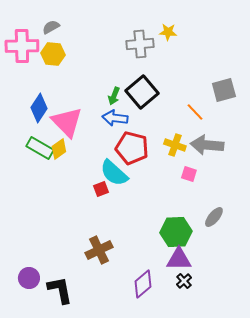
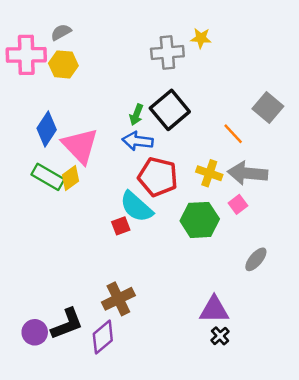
gray square: (224, 90) -> (268, 107), turned -35
pink square: (189, 174) -> (238, 204), moved, turned 35
green hexagon: (176, 232) -> (200, 220), moved
purple diamond: (143, 284) -> (103, 337), moved
black L-shape: (60, 290) -> (67, 324), moved, turned 80

